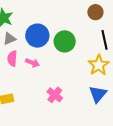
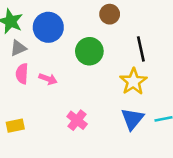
brown circle: (95, 12) -> (110, 14), moved
blue circle: (37, 36) -> (48, 27), moved

